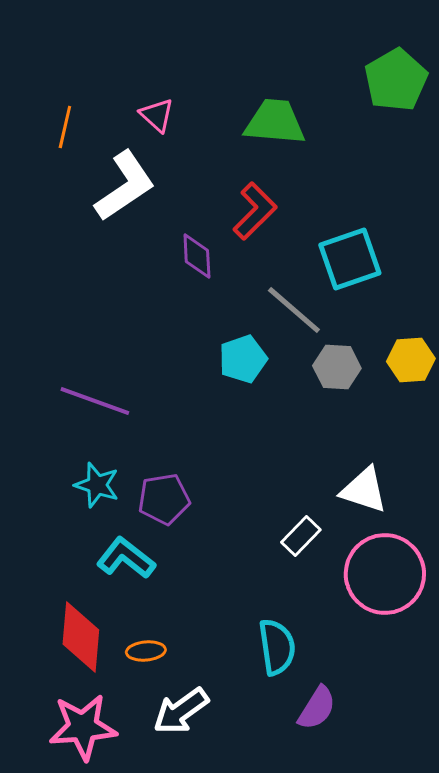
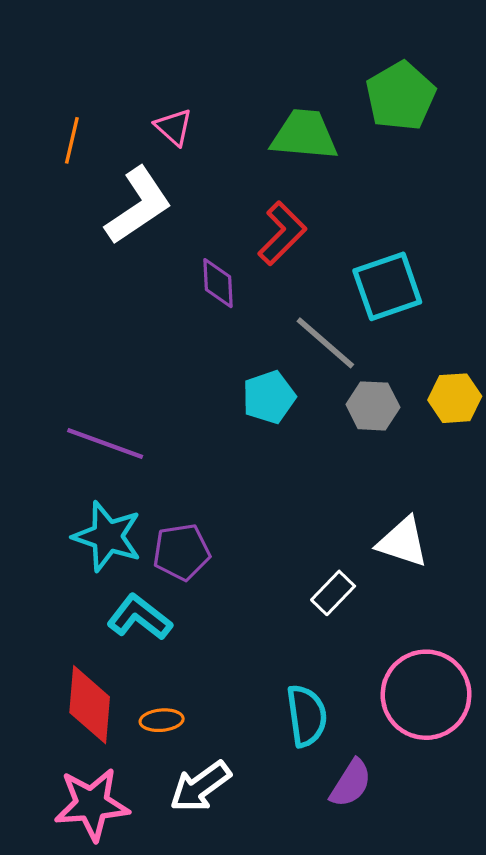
green pentagon: (396, 80) -> (401, 96), moved
cyan star: (97, 485) -> (107, 536), size x1.4
pink circle: (385, 574) -> (426, 695), moved

